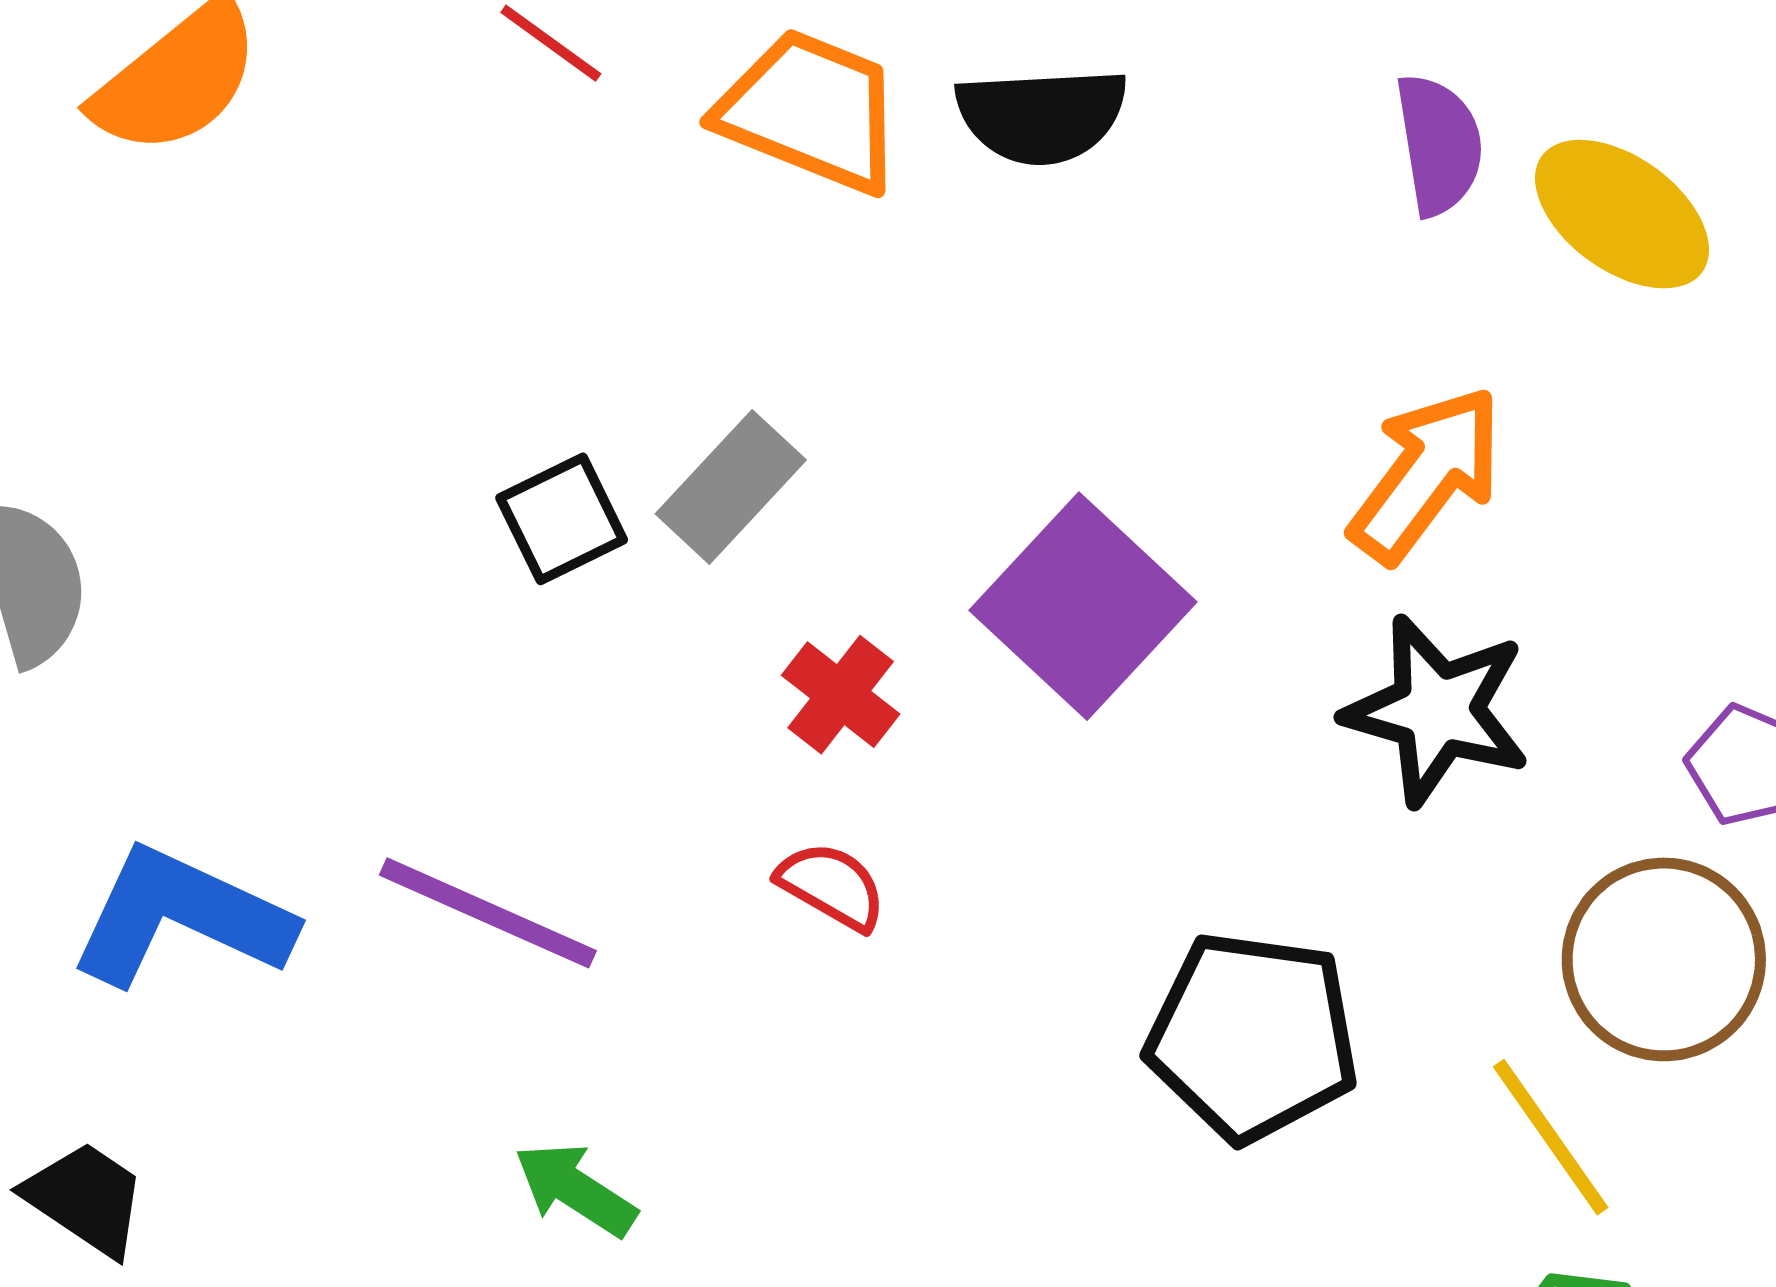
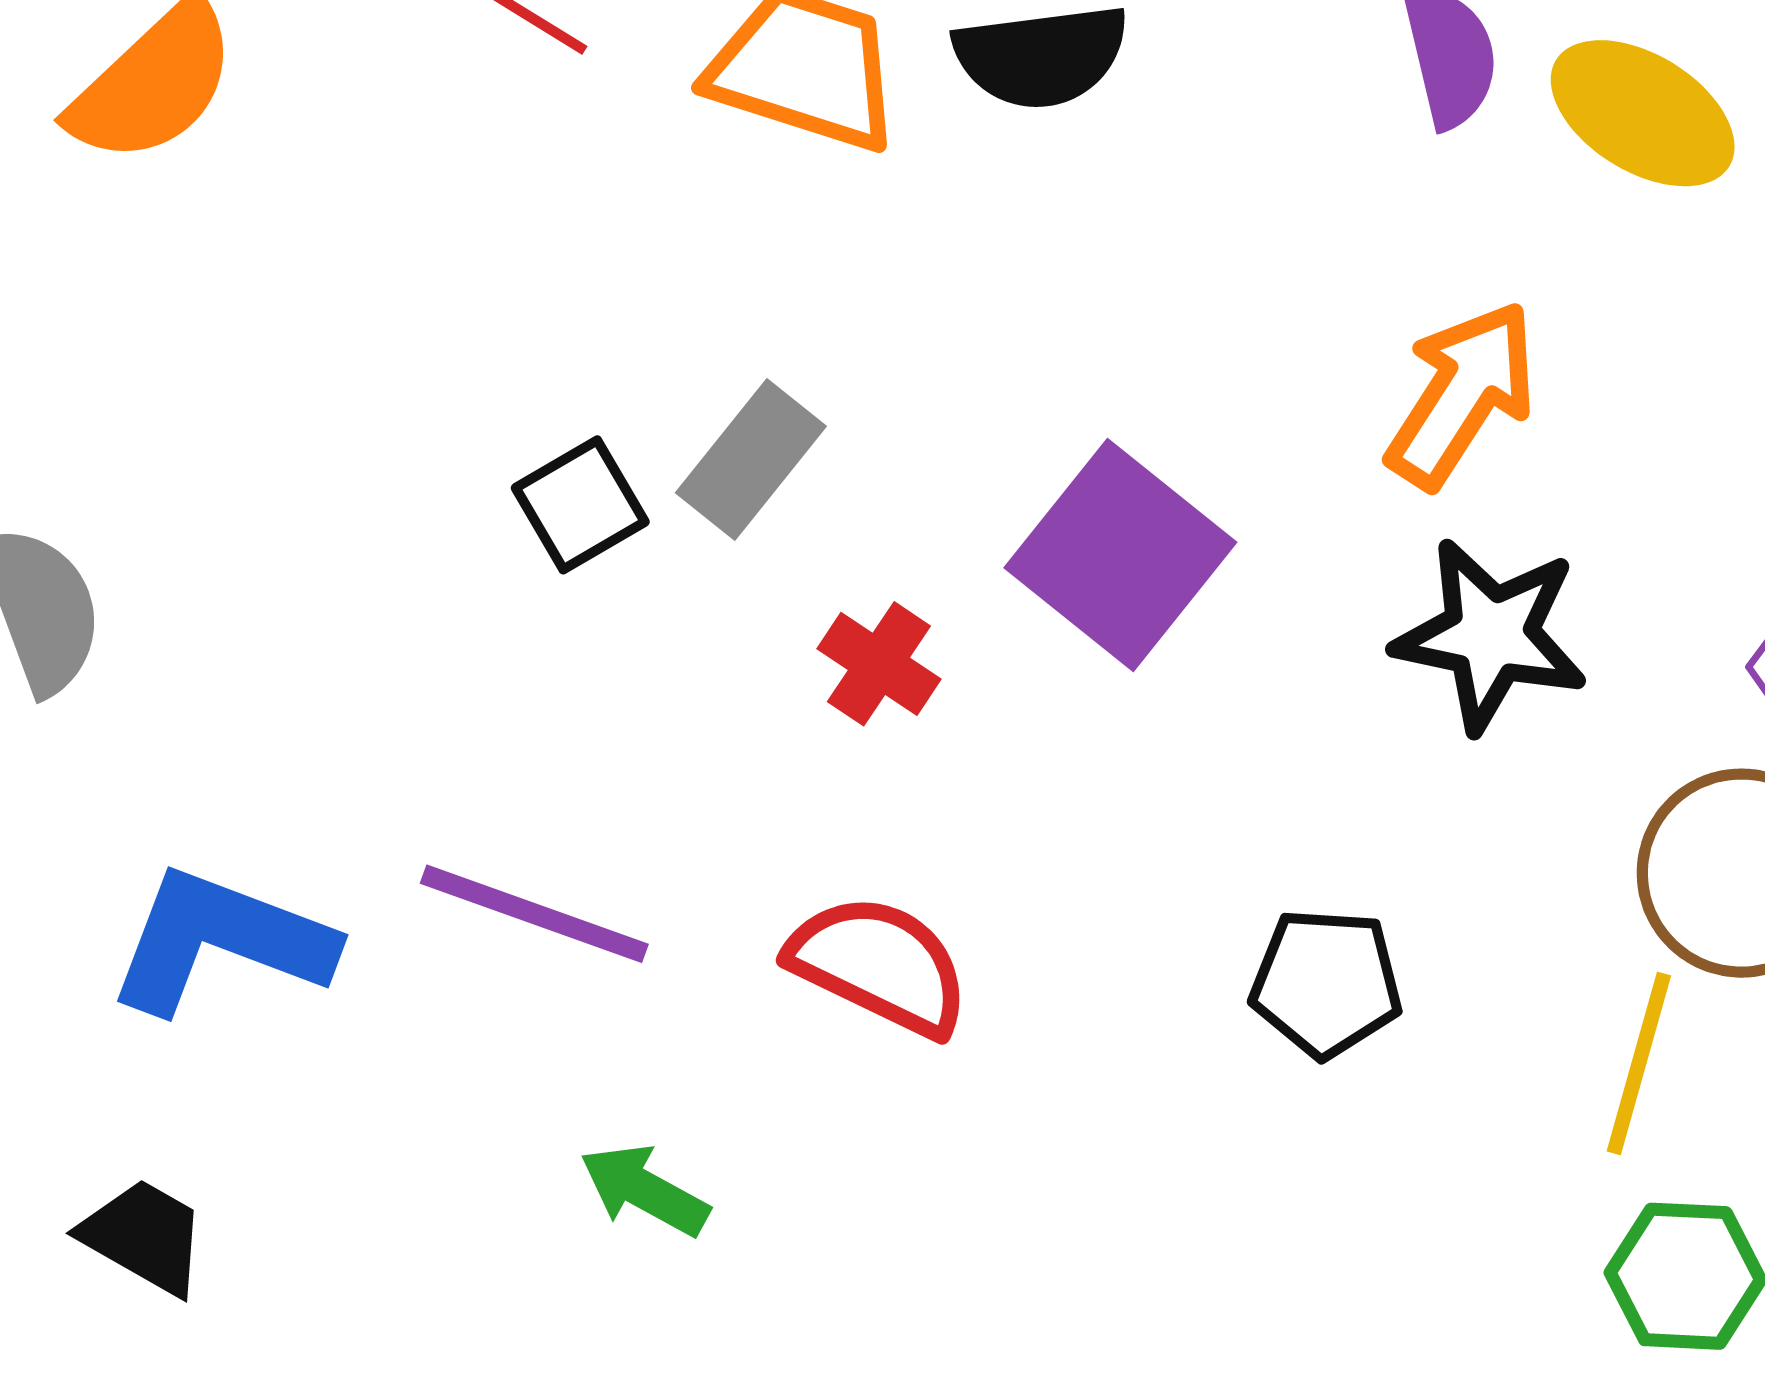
red semicircle: (832, 886) -> (879, 965), moved, size x1.6
black pentagon: (1253, 1037) -> (1326, 983), size x0.7
yellow line: (1551, 1137) -> (1639, 1063), turned 55

